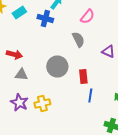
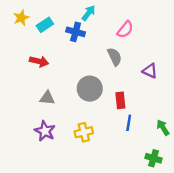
red arrow: (14, 54) -> (39, 61), moved
yellow cross: (42, 104) -> (84, 132), moved

